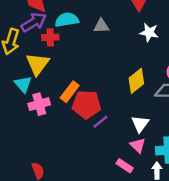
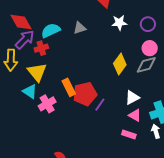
orange rectangle: (70, 92) -> (69, 87), turned -48
white triangle: (140, 124) -> (132, 98), turned 42

